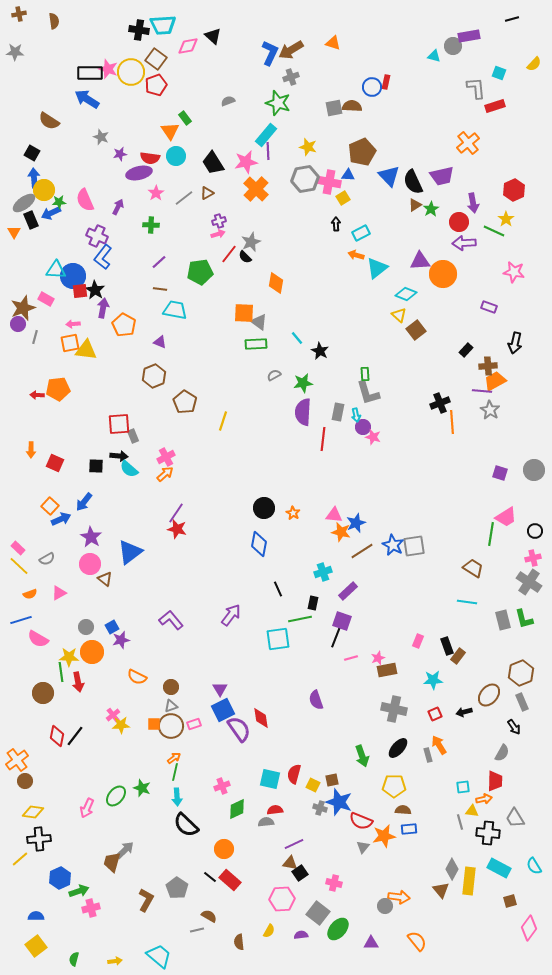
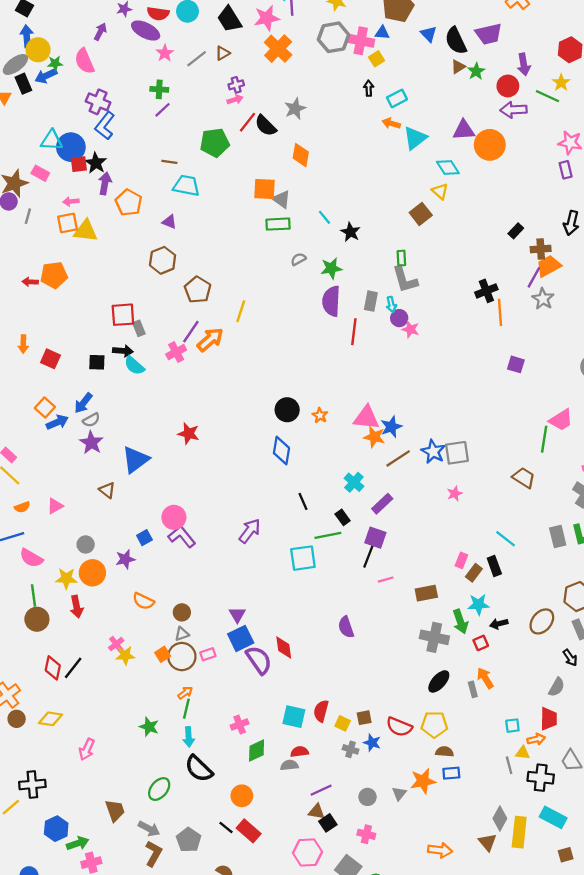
purple ellipse: (139, 173) -> (146, 31), turned 40
blue triangle: (389, 176) -> (429, 34), size x0.7
purple arrow: (118, 207) -> (100, 32), moved
gray star: (251, 242) -> (295, 109), moved
black semicircle: (245, 257) -> (266, 126), size x1.5
purple line: (159, 262) -> (163, 110), moved
cyan diamond: (406, 294) -> (448, 167), turned 35
purple rectangle: (489, 307) -> (566, 170), moved, turned 56
brown square: (416, 330) -> (421, 214), moved
purple line: (482, 391) -> (534, 277), turned -66
purple square: (500, 473) -> (516, 364), moved
orange arrow: (165, 474) -> (210, 340), moved, size x1.4
purple line: (176, 513) -> (191, 332), moved
pink triangle: (334, 515) -> (366, 418), size x1.4
gray semicircle: (47, 559) -> (91, 420), moved
pink circle: (90, 564) -> (174, 517), moved
cyan cross: (323, 572) -> (354, 482), turned -30
cyan line: (467, 602) -> (506, 539), moved, turned 30
black rectangle: (313, 603) -> (343, 517), turned -48
blue square: (112, 627) -> (144, 538), moved
brown rectangle: (458, 656) -> (474, 573), moved
pink star: (378, 658) -> (455, 494), moved
green line: (61, 672) -> (34, 595), moved
black arrow: (464, 712) -> (499, 624), moved
orange square: (154, 724) -> (163, 654), turned -32
green arrow: (362, 756) -> (460, 621), moved
green ellipse: (116, 796) -> (159, 789), moved
blue star: (339, 802) -> (372, 743), size x0.6
yellow diamond: (33, 812) -> (51, 719), moved
red semicircle: (361, 821) -> (399, 727), moved
gray arrow: (125, 850) -> (149, 829), moved, turned 72
brown trapezoid: (112, 862) -> (115, 811), turned 145
gray circle: (385, 906) -> (367, 797), moved

